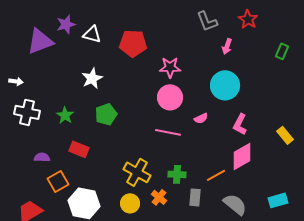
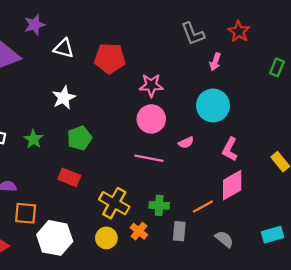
purple star: (66, 24) -> (35, 25), moved
red rectangle: (79, 149) -> (69, 177), moved
orange square: (58, 181) -> (26, 213), turned 35
gray semicircle: (235, 204) -> (224, 239), size x0.7

